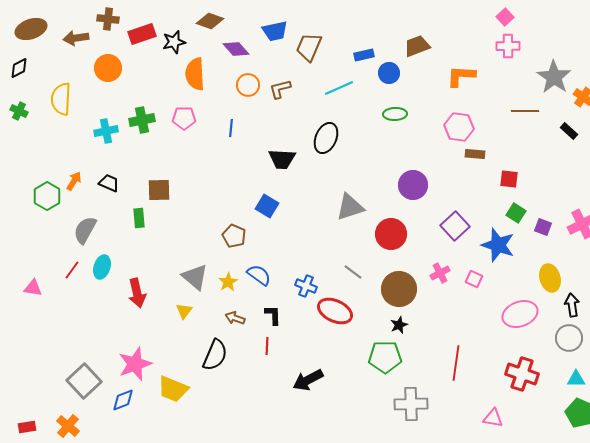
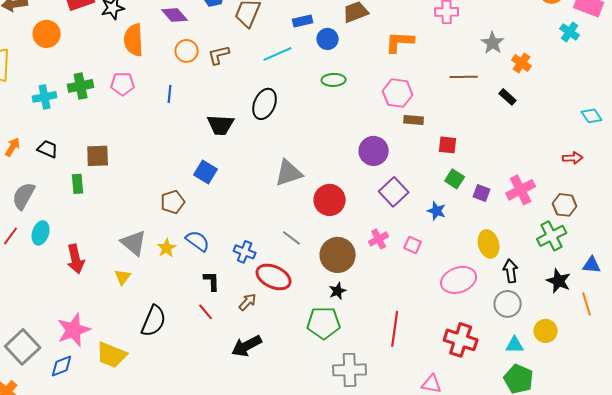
gray star: (554, 77) -> (493, 43), size x0.7
purple circle: (413, 185) -> (374, 151), moved
brown pentagon: (234, 236) -> (173, 202), turned 30
blue star: (498, 245) -> (437, 211), size x0.6
brown arrow: (235, 318) -> (248, 302), moved, turned 114
red line: (267, 346) -> (206, 312), turned -42

